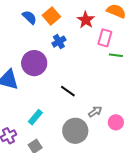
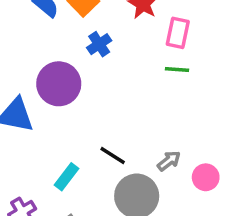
green line: (116, 55) -> (177, 69), moved
black line: (68, 91) -> (113, 156), moved

